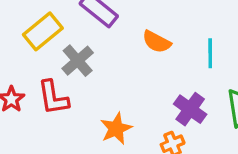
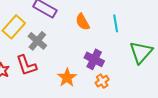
orange semicircle: (157, 42) -> (83, 22), turned 42
purple cross: (190, 109) -> (94, 59), moved

